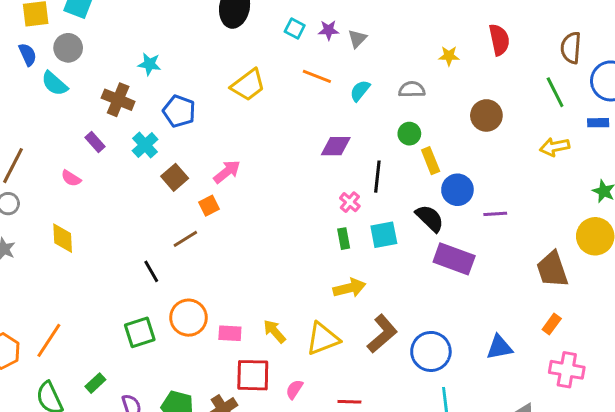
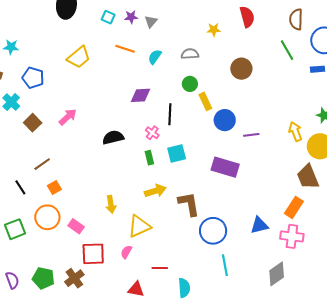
yellow arrow: (555, 147) -> (295, 131), moved, turned 84
orange square: (209, 206) -> (54, 187), moved
black semicircle: (430, 218) -> (113, 137), moved, turned -55
brown trapezoid: (552, 269) -> (308, 177), moved
orange rectangle: (552, 324) -> (294, 207), size x1.5
yellow arrow: (275, 331) -> (111, 204), moved, turned -144
pink rectangle: (230, 333) -> (76, 226), turned 35
brown L-shape: (382, 334) -> (189, 204), moved, turned -56
pink cross: (567, 370) -> (292, 236), moved
pink semicircle: (294, 389) -> (126, 252), moved

